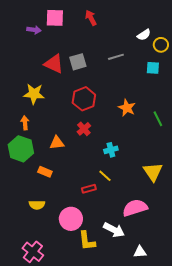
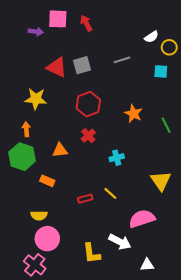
red arrow: (91, 18) -> (86, 23), moved
yellow line: (105, 176) -> (110, 193), moved
red rectangle: (89, 189) -> (85, 199), moved
pink circle: (71, 219) -> (47, 239), moved

